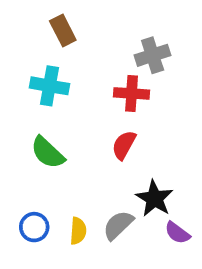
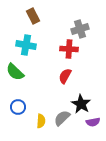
green semicircle: (48, 153) -> (15, 72), moved
blue circle: (34, 227) -> (18, 107), moved
purple semicircle: (177, 233) -> (93, 122), turned -48

